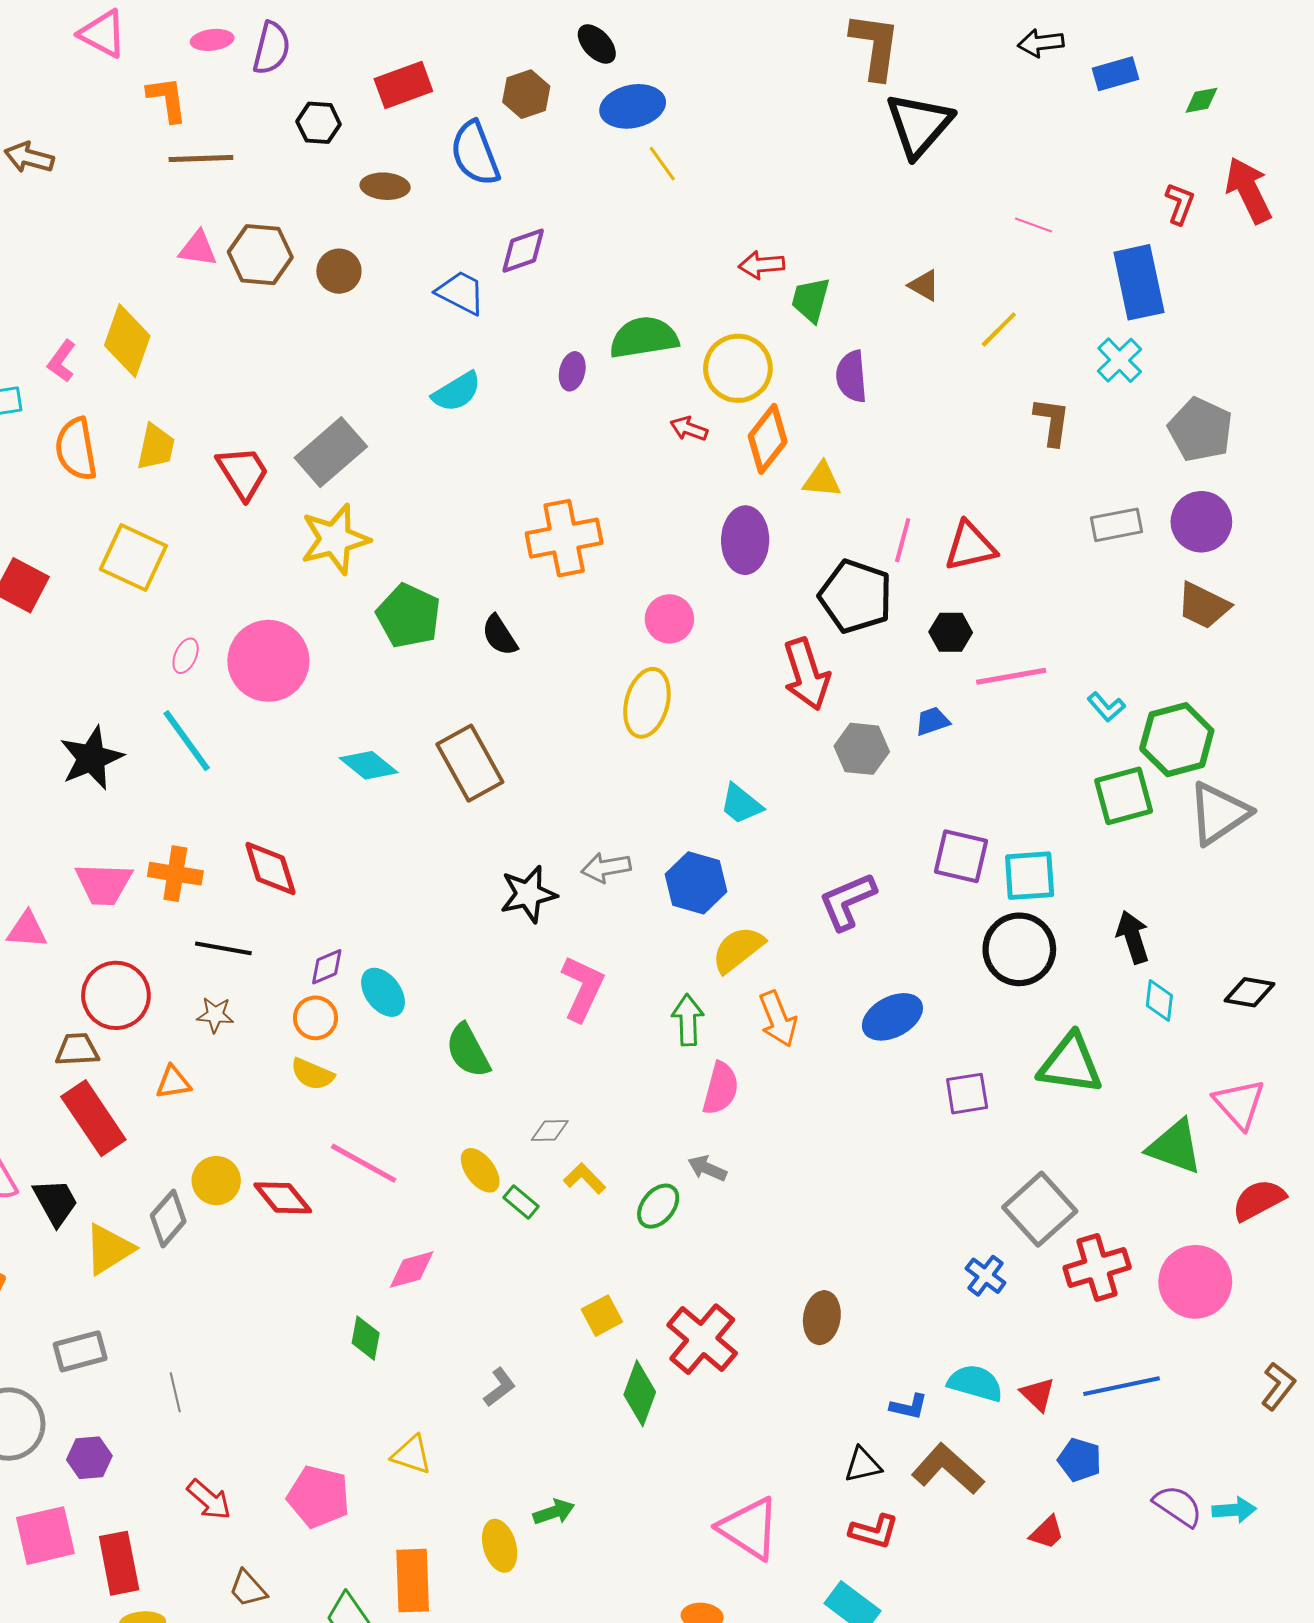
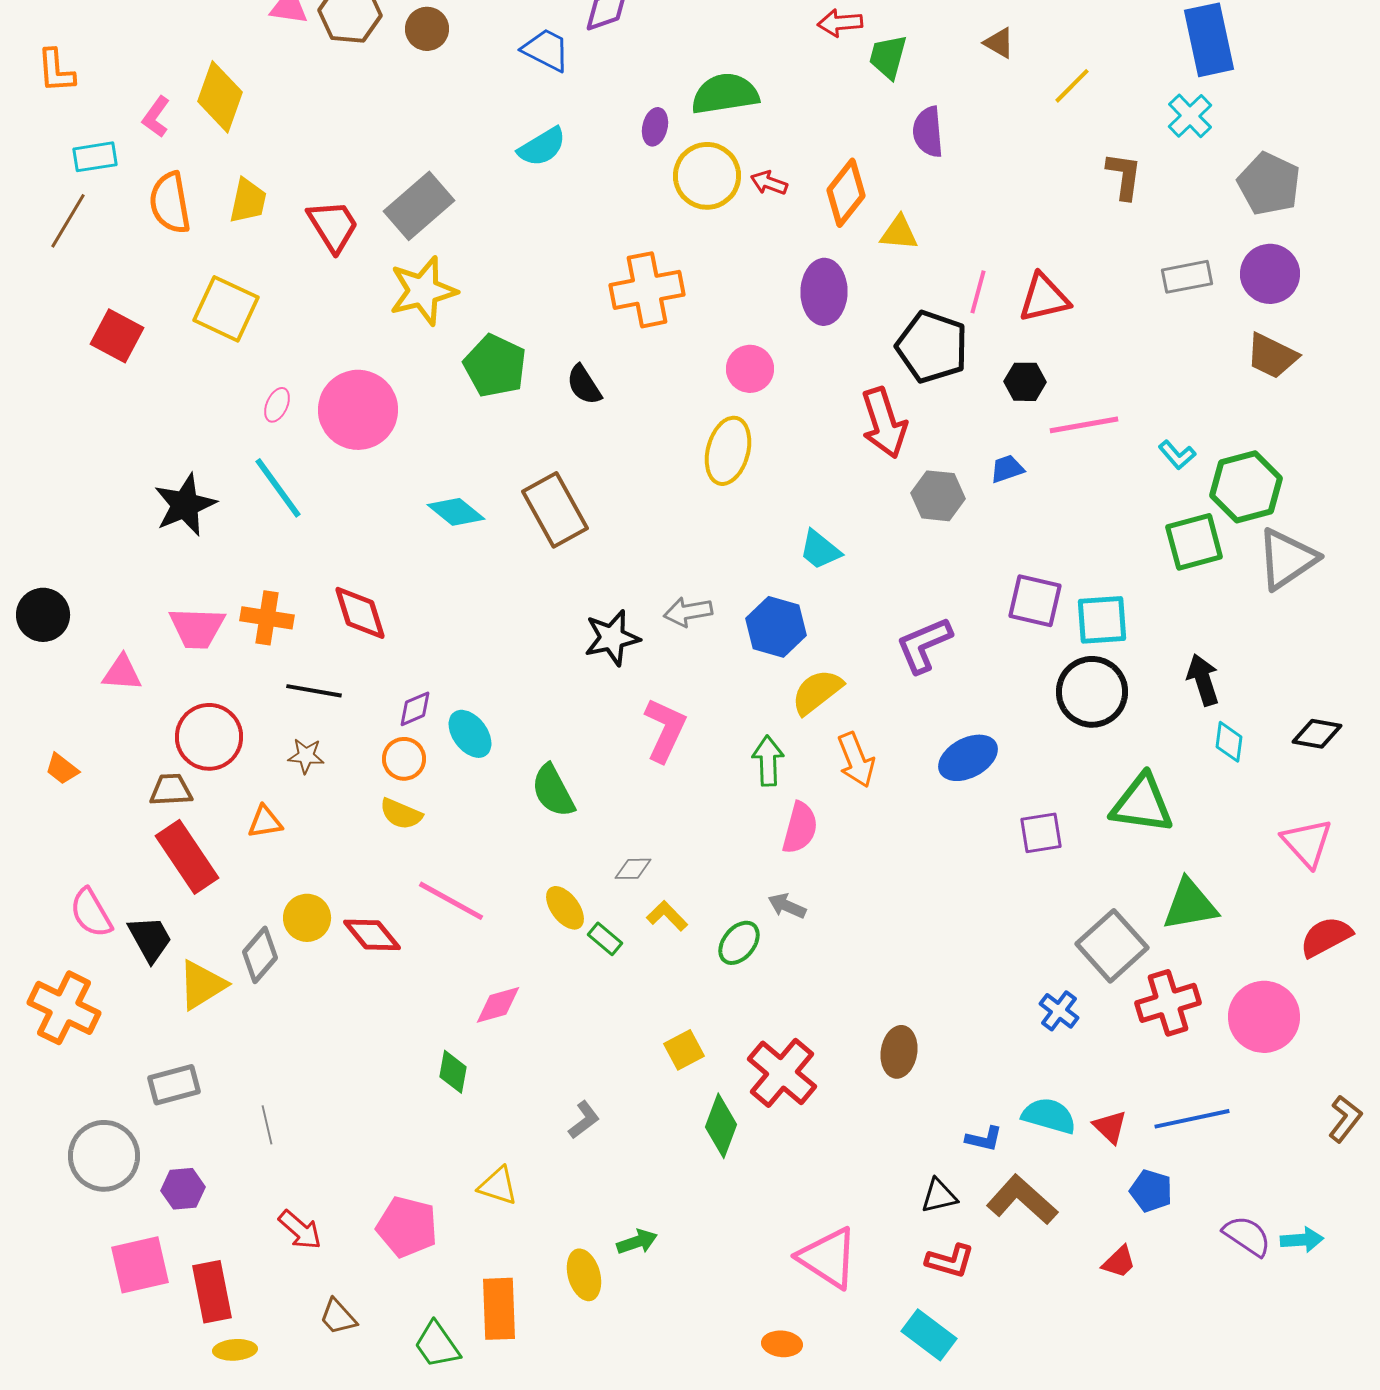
yellow circle: (738, 368) -> (707, 176), moved
green triangle: (1175, 1147) -> (1190, 905), moved, turned -30

